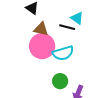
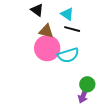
cyan triangle: (77, 18) -> (67, 14), moved
green circle: (60, 81) -> (87, 84), moved

